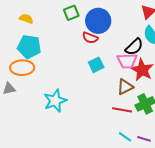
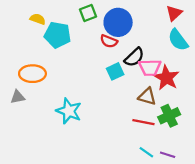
cyan pentagon: (29, 47) -> (58, 35), moved
black semicircle: (134, 47) -> (134, 57), moved
brown triangle: (125, 87) -> (147, 96), turned 42
cyan star: (55, 101) -> (69, 111), turned -30

